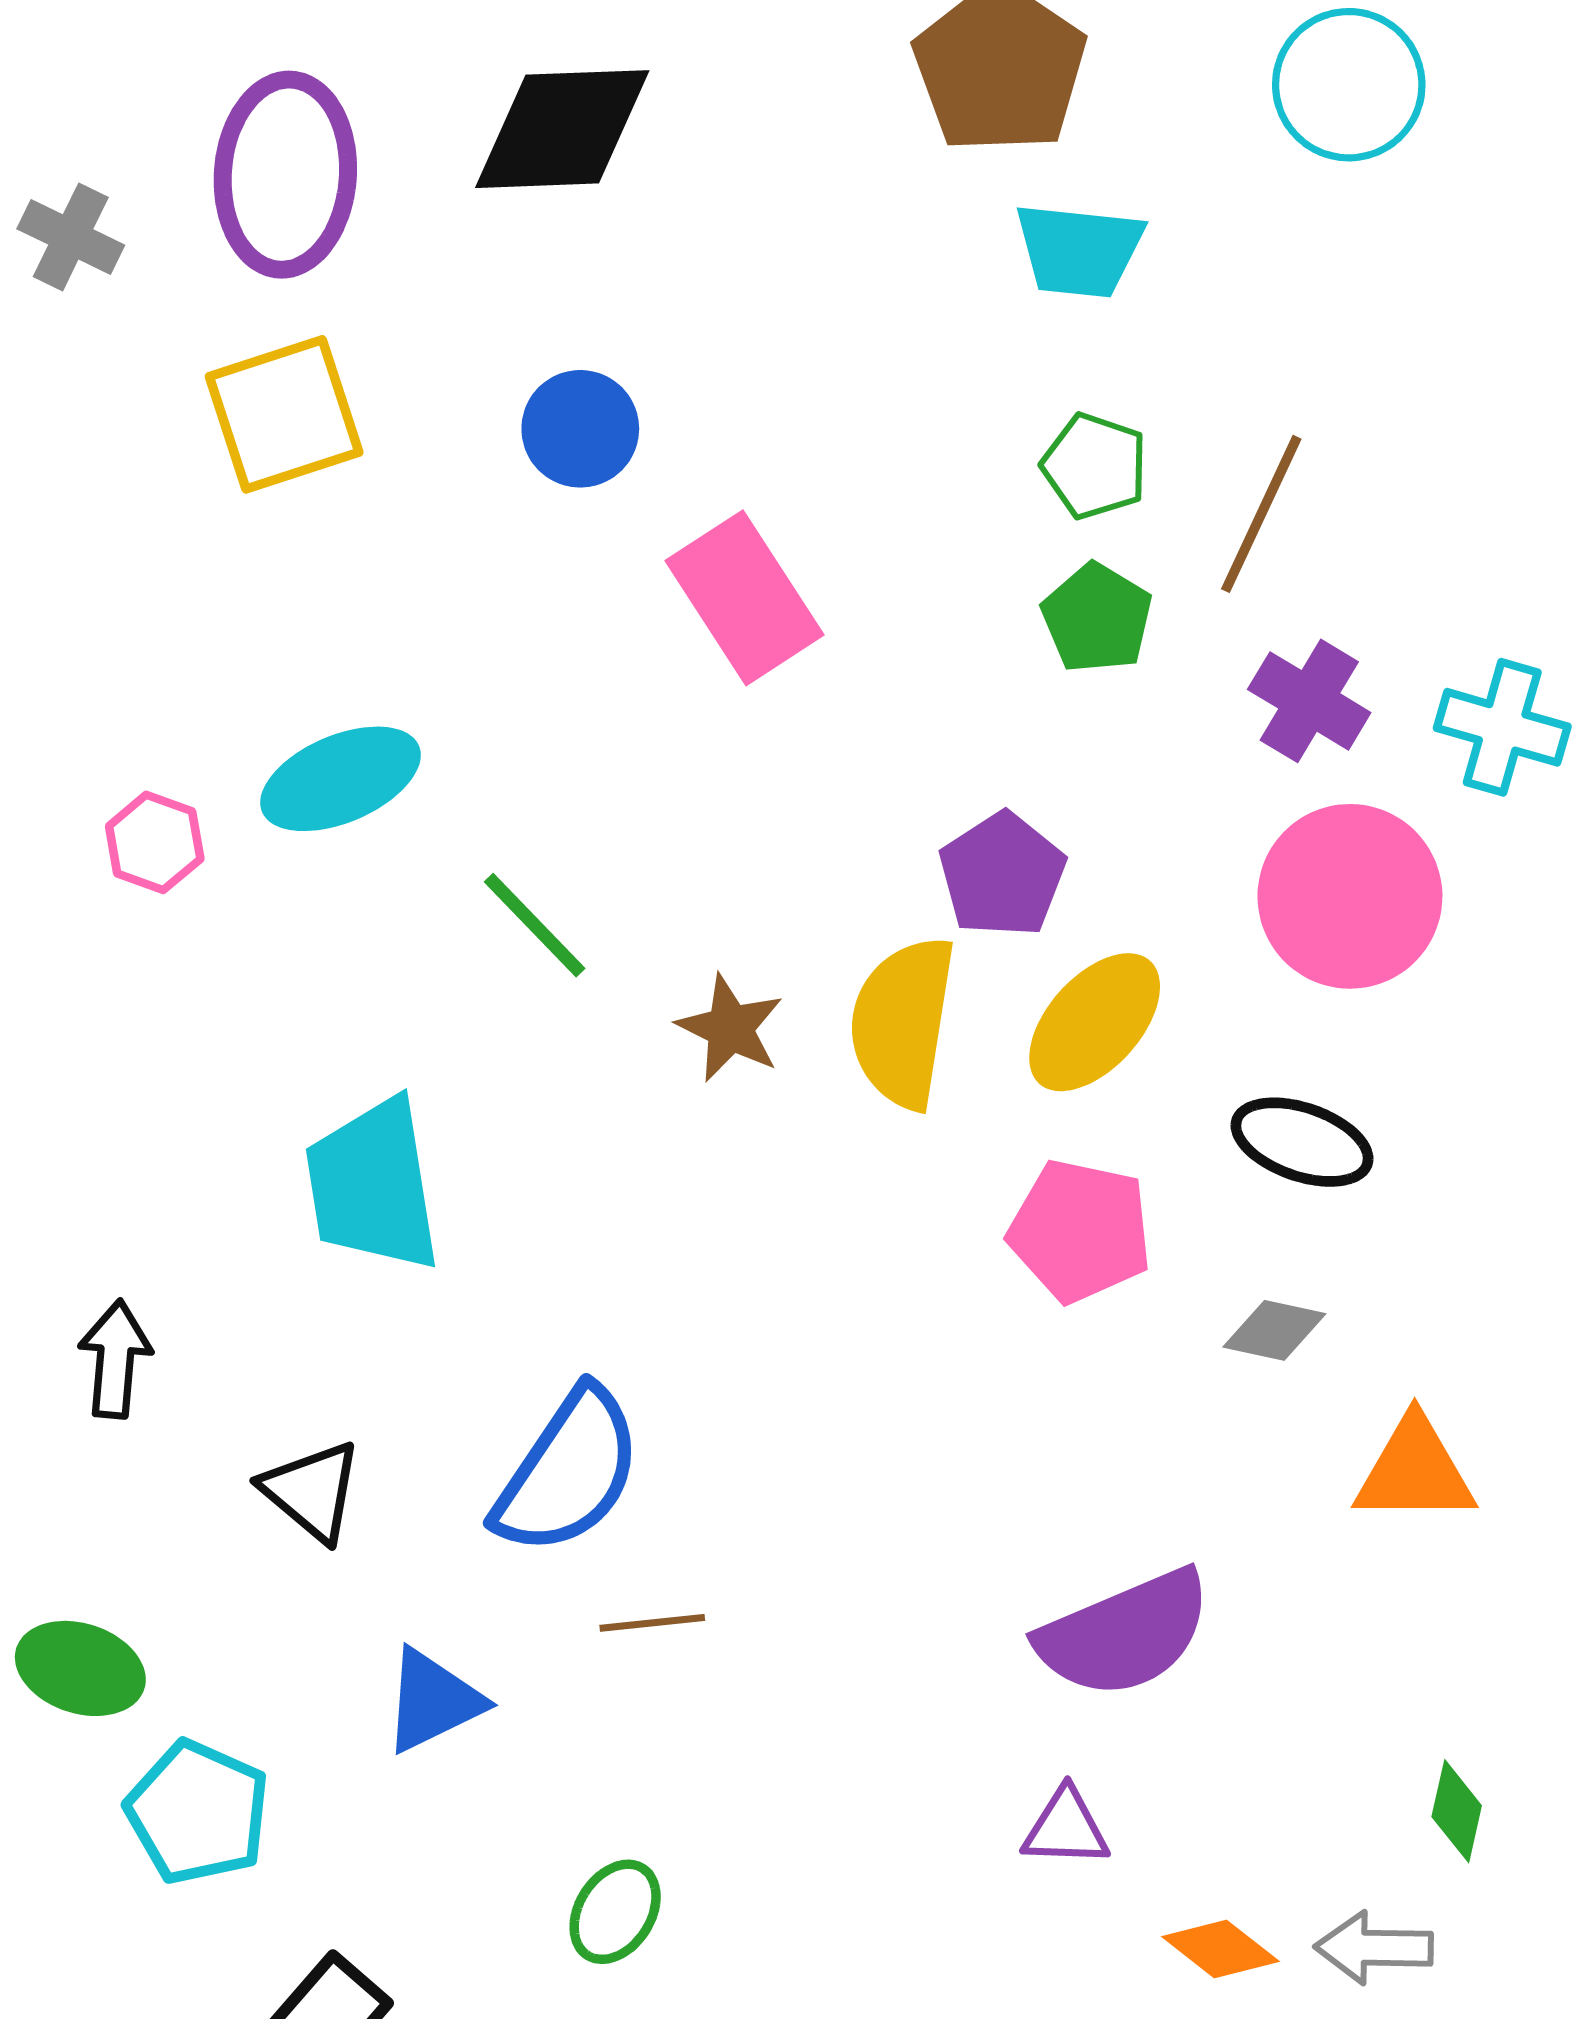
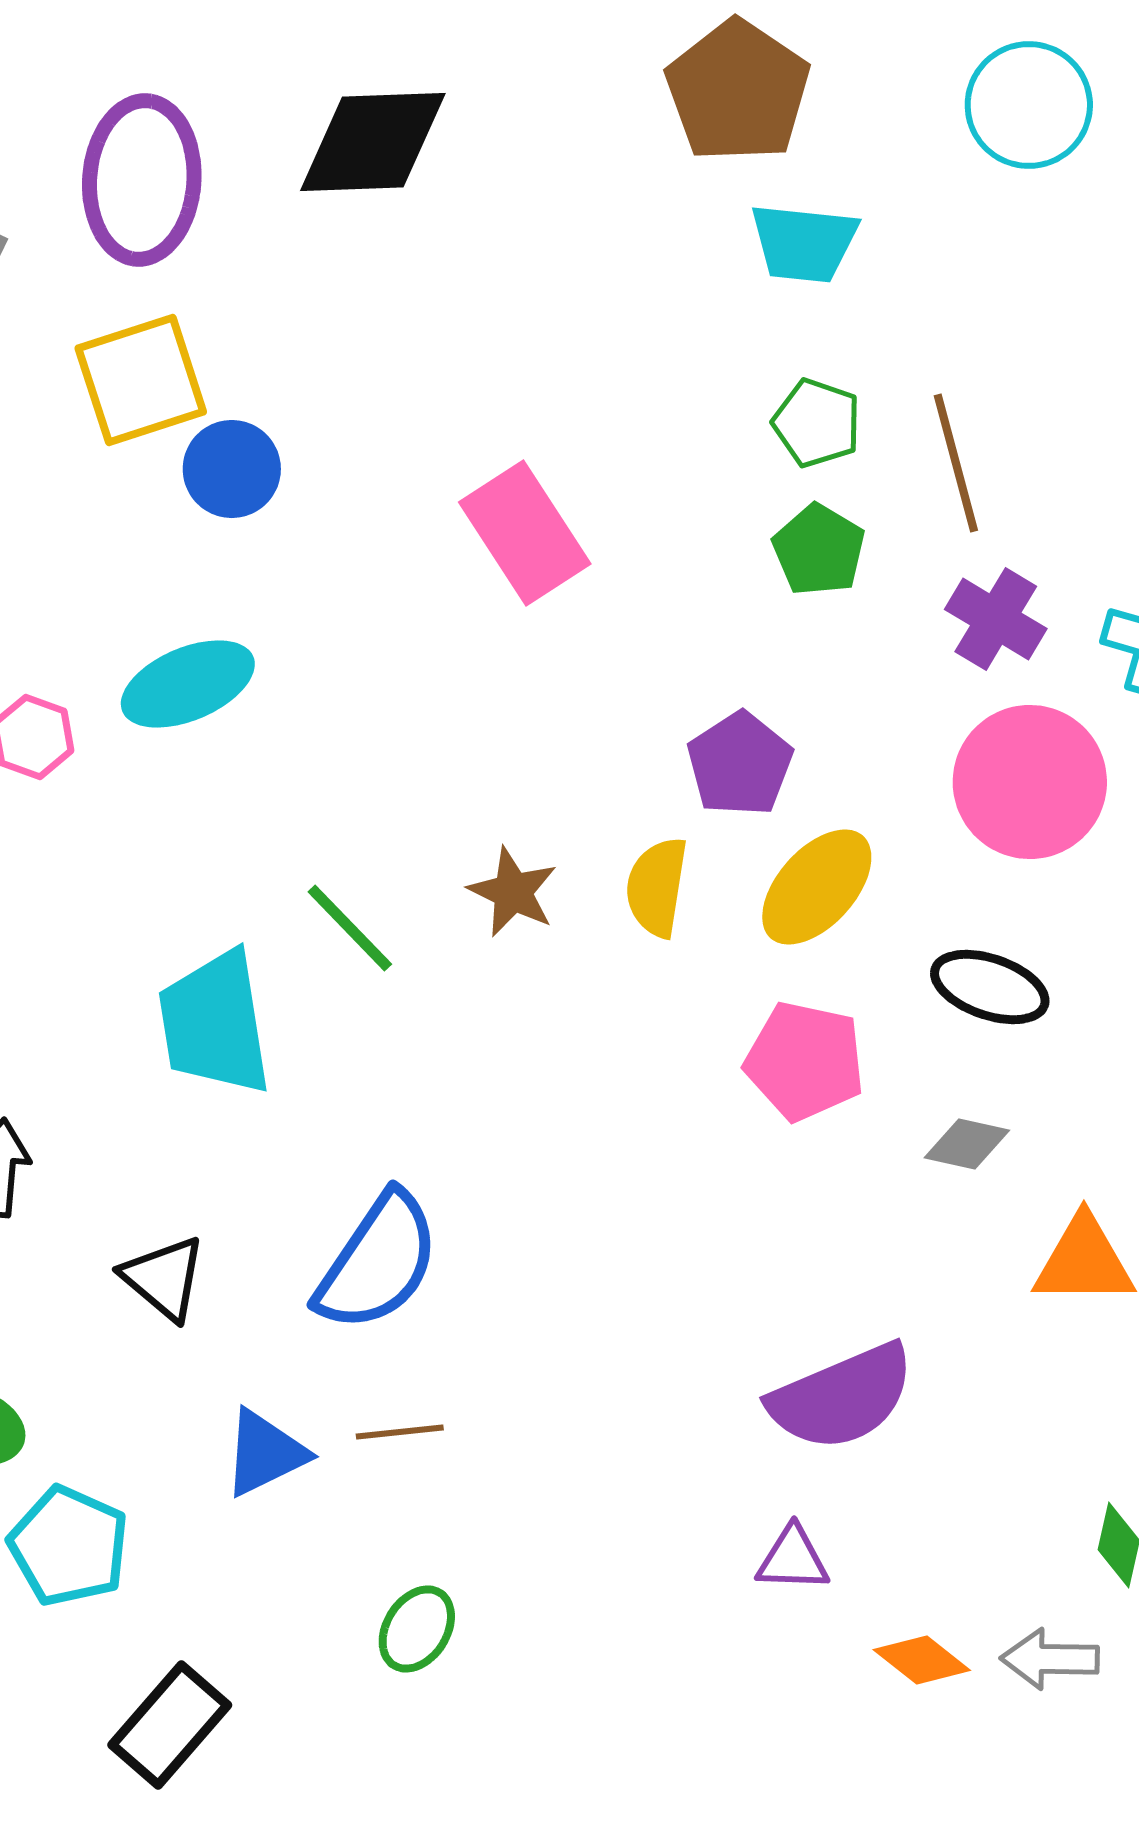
blue circle: (580, 429) -> (232, 469), moved
brown line: (1261, 514) -> (956, 463), turned -40
green line: (535, 925) -> (350, 928), moved
yellow semicircle: (903, 1022) -> (657, 887), size x0.7
brown line: (652, 1623) -> (400, 1432), moved

